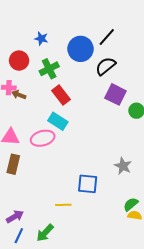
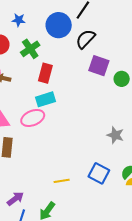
red rectangle: (61, 95) -> (45, 73), turned 60
cyan rectangle: (58, 121) -> (46, 99), turned -42
blue square: (88, 184) -> (99, 173), moved, turned 30

